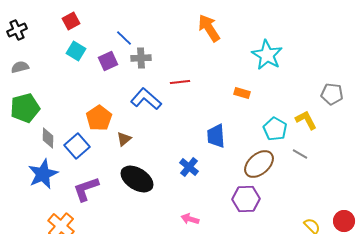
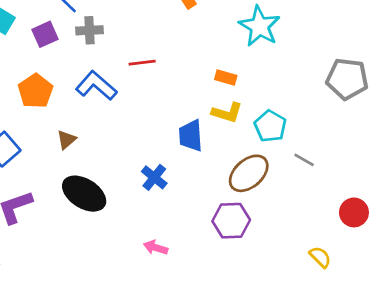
gray pentagon: (332, 94) -> (347, 79), size x1.4
orange pentagon: (99, 118) -> (36, 91), moved
yellow L-shape: (306, 120) -> (227, 113), moved, turned 135
red circle: (344, 221) -> (354, 212), moved

